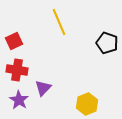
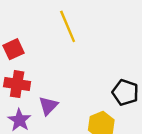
black pentagon: (107, 43) -> (125, 92), moved

